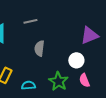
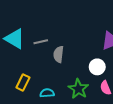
gray line: (30, 21) -> (41, 42), moved

